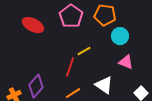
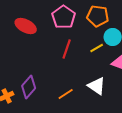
yellow line: (84, 51) -> (97, 48), moved
red line: (70, 67) -> (67, 49), moved

